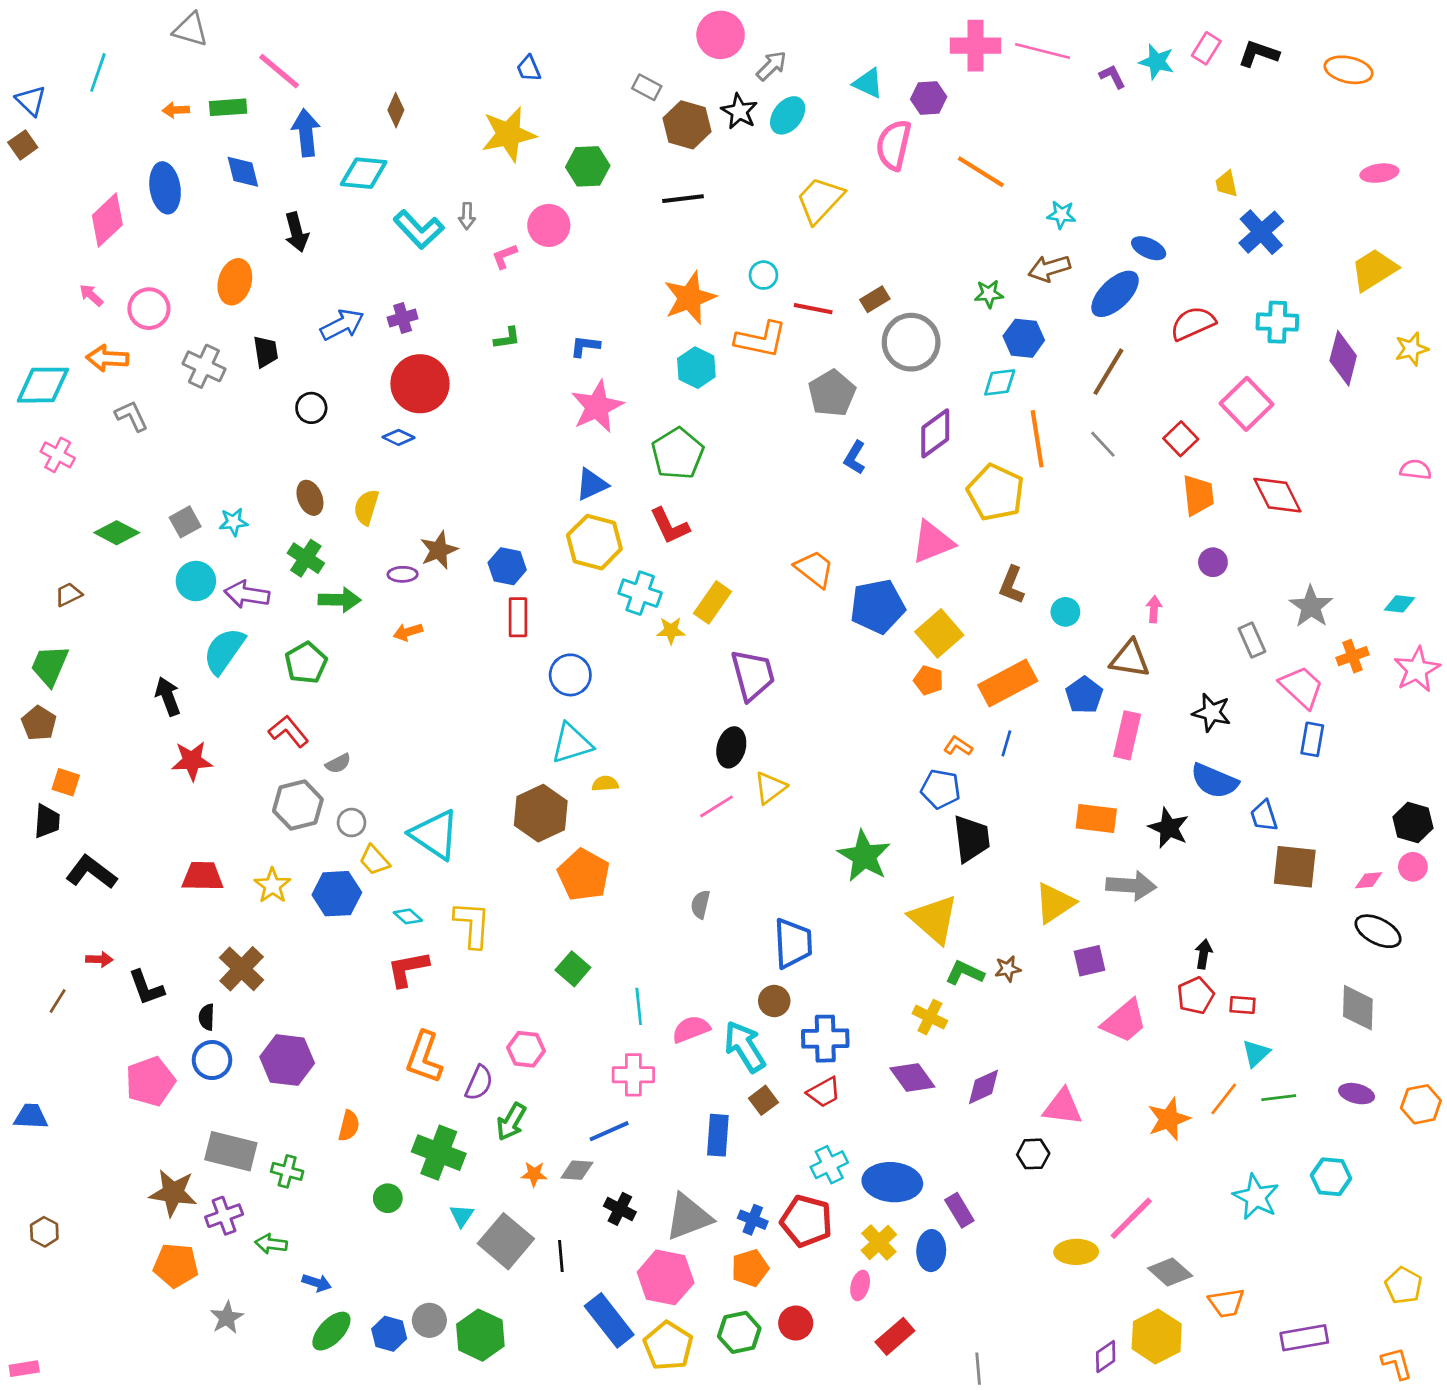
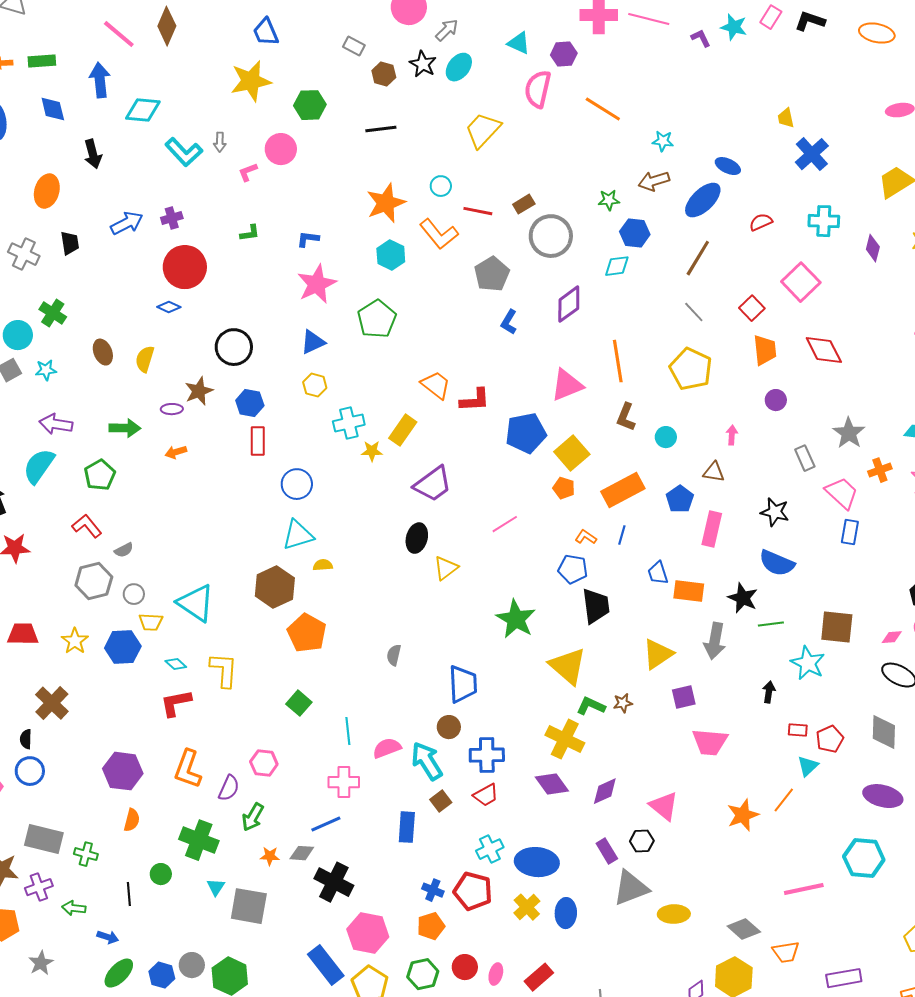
blue trapezoid: (529, 68) -> (266, 32), size x1.4
pink line: (279, 71) -> (119, 34), moved
brown diamond: (396, 110) -> (167, 26), moved, size x1.5
brown hexagon: (687, 125) -> (384, 74), size x0.7
red semicircle: (1193, 323) -> (761, 222), size x0.7
orange L-shape: (761, 339) -> (439, 234), turned 39
purple diamond: (1343, 358) -> (873, 248), size x0.7
black circle: (311, 408) -> (234, 347), moved, size x1.6
orange line: (1037, 439) -> (618, 361), moved
yellow pentagon: (996, 492) -> (691, 369), moved
red L-shape: (670, 526) -> (475, 400), moved, turned -68
yellow hexagon: (594, 542) -> (315, 385), size x0.6
green cross: (306, 558) -> (53, 313), moved
orange trapezoid: (814, 569) -> (436, 385), moved
cyan circle: (196, 581) -> (18, 335), moved
cyan cross: (640, 593) -> (349, 423), turned -32
brown triangle: (1130, 659) -> (714, 472), size x0.7
purple trapezoid: (753, 675) -> (433, 484), turned 69
pink line: (717, 806) -> (505, 524), moved
blue trapezoid: (1264, 816) -> (658, 573), moved
yellow trapezoid: (374, 860) -> (151, 622), turned -45
gray arrow: (1131, 886) -> (715, 641), turned 96
red pentagon: (1196, 996) -> (830, 739), moved
yellow cross: (930, 1017) -> (565, 739), size x1.5
pink trapezoid: (1124, 1021) -> (710, 742), turned 45
purple hexagon: (287, 1060) -> (123, 771), moved
purple ellipse: (1357, 1094) -> (883, 796), size x1.5
green line: (1279, 1098) -> (771, 624), moved
pink triangle: (1063, 1107) -> (664, 806), turned 32
cyan hexagon: (1331, 1177) -> (864, 858), size x1.4
cyan star: (1256, 1197) -> (808, 663), moved
black cross: (620, 1209) -> (334, 882), size x1.6
purple rectangle: (959, 1210) -> (607, 851), moved
gray triangle: (688, 1217) -> (631, 888), moved
pink line: (1131, 1218) -> (804, 889), moved, turned 33
gray square: (506, 1241) -> (249, 906), turned -30
black line: (561, 1256) -> (129, 894), moved
pink ellipse: (860, 1285) -> (496, 974), moved

